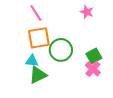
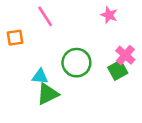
orange square: (39, 38) -> (15, 38), moved, size x0.6
pink cross: (93, 69) -> (125, 55), moved

